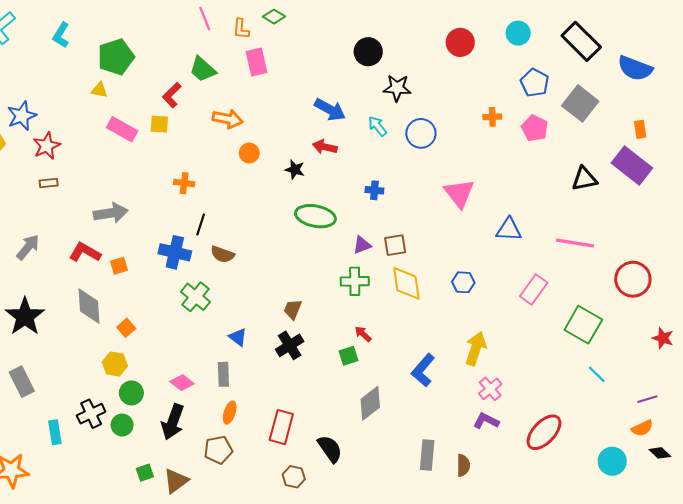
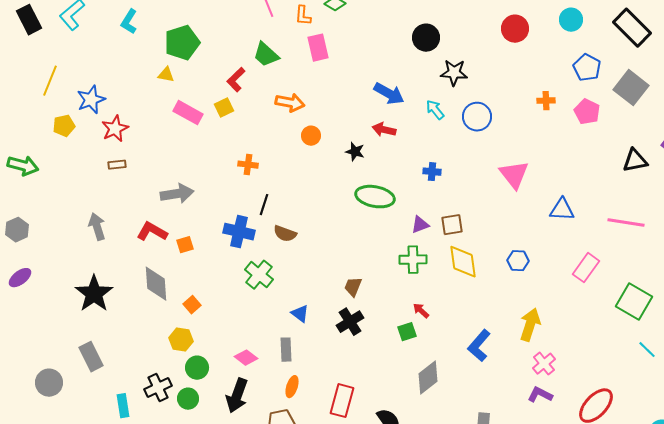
yellow square: (159, 124) -> (224, 108), turned -30
gray arrow: (28, 247) -> (97, 227), turned -56

